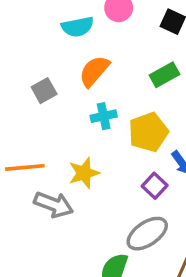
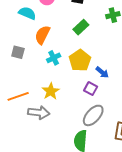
cyan semicircle: (78, 27) -> (27, 13), turned -132
gray square: (44, 91) -> (18, 52), turned -32

